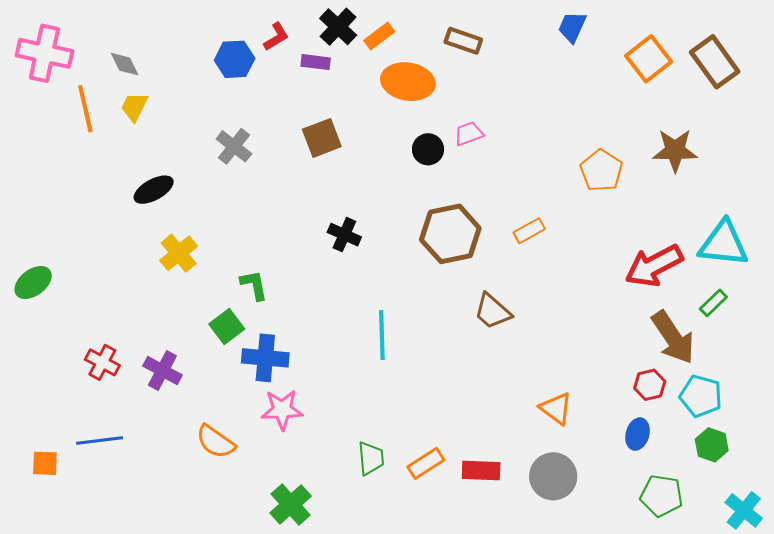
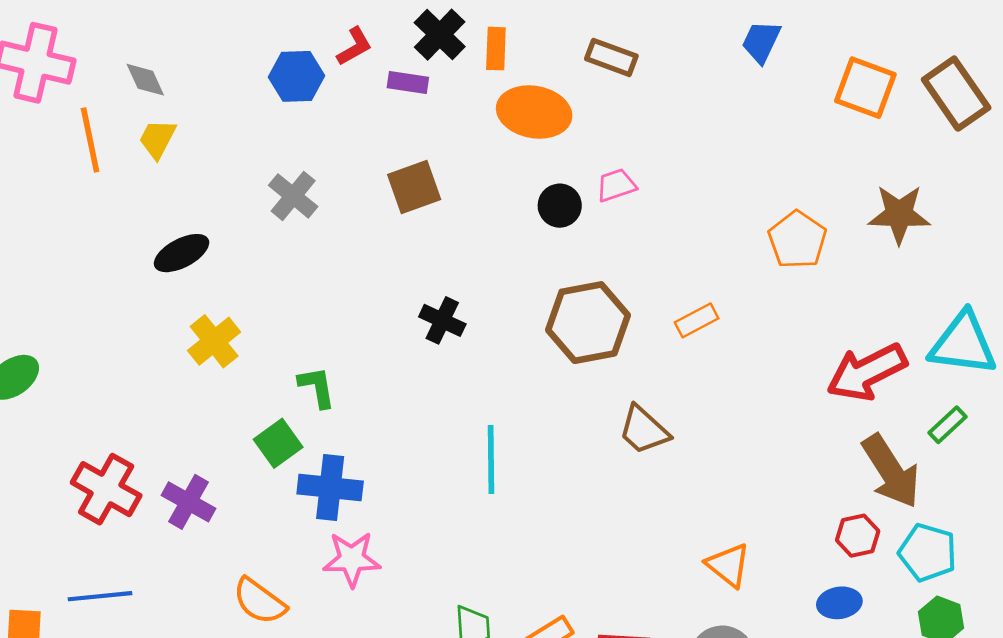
orange rectangle: (379, 36) -> (496, 49), turned -52
orange square: (649, 59) -> (865, 88), turned -33
red cross: (102, 362) -> (106, 489), size x1.4
blue ellipse: (638, 434) -> (839, 603), turned 64

